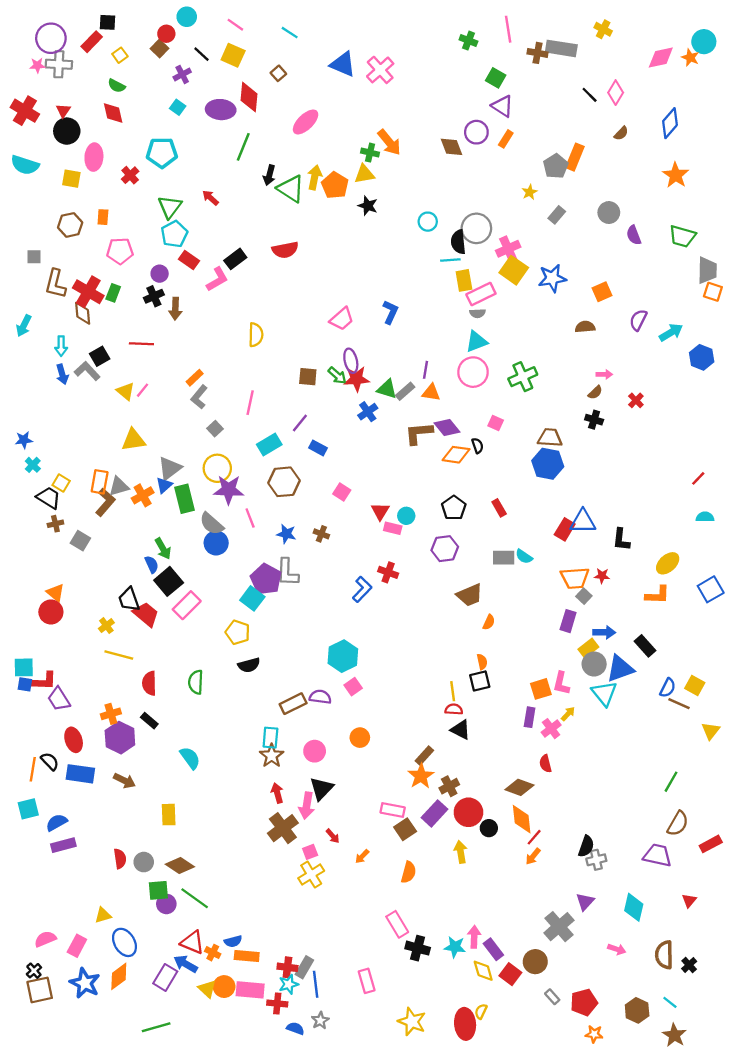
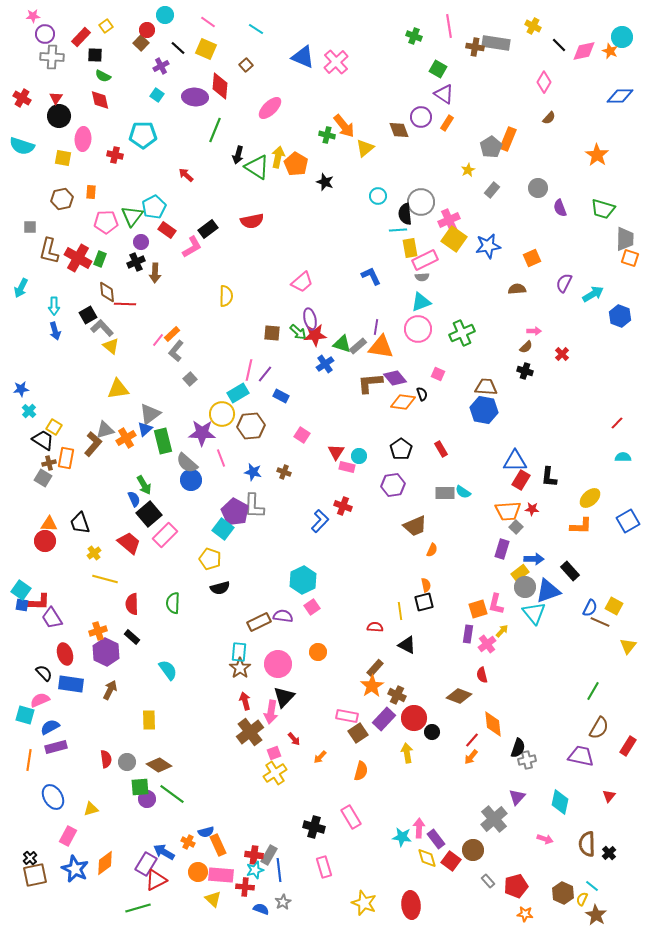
black square: (107, 22) -> (95, 55), moved
purple circle: (51, 38) -> (45, 34), size x0.7
yellow square: (120, 55) -> (106, 26), moved
pink star: (37, 65) -> (33, 16), moved
black line: (590, 95) -> (559, 45), moved
red cross: (25, 111) -> (22, 98), size x0.7
blue diamond: (670, 123) -> (620, 96), moved, turned 48
yellow triangle: (364, 174) -> (365, 148), moved, turned -30
red cross: (130, 175) -> (115, 155), turned -35
green triangle: (170, 207) -> (132, 216), moved
blue L-shape: (390, 312) -> (371, 276), moved, turned -50
brown diamond: (83, 313) -> (107, 292), moved
gray L-shape: (87, 371) -> (102, 328), moved
pink line: (143, 390) -> (158, 340), moved
orange triangle: (431, 392) -> (381, 347), size x1.5
pink line: (250, 403) -> (249, 370), moved
yellow circle: (217, 468) -> (222, 414), moved
orange rectangle: (100, 482) -> (66, 458), moved
red rectangle: (565, 529) -> (521, 480), moved
gray square: (80, 541) -> (43, 478), moved
orange triangle: (55, 593) -> (49, 524), turned -36
black trapezoid: (129, 600) -> (80, 523), moved
cyan square: (24, 667) -> (21, 590), turned 36
red semicircle: (454, 709) -> (375, 627), moved
pink circle: (315, 751) -> (278, 664), size x1.4
orange line: (33, 769) -> (29, 760), moved
brown arrow: (124, 781) -> (110, 690), turned -90
brown cross: (449, 786) -> (397, 695), turned -36
cyan square: (28, 809) -> (25, 715), turned 30
orange diamond: (522, 819) -> (493, 724), moved
red rectangle: (711, 844) -> (628, 746), turned -30
pink semicircle: (45, 939) -> (40, 700), moved
blue ellipse: (124, 942) -> (53, 797), moved
red triangle: (192, 942) -> (156, 880), moved, turned -50
black cross: (418, 948) -> (314, 827), moved
orange rectangle: (247, 956) -> (218, 845), turned 60
yellow triangle: (207, 989) -> (213, 899), moved
yellow semicircle: (481, 1011) -> (582, 899), moved

